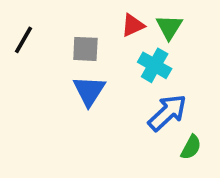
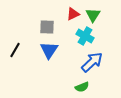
black line: (24, 40) -> (15, 50), moved
green semicircle: (191, 147) -> (82, 87), moved, turned 40

